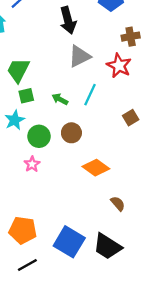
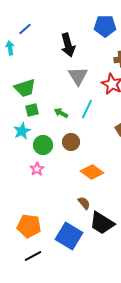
gray triangle: (80, 56) -> (78, 76), turned -35
green trapezoid: (18, 70) -> (25, 88), turned -135
brown semicircle: (118, 204) -> (84, 203), moved
black trapezoid: (107, 246) -> (102, 223), moved

